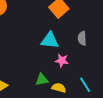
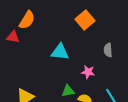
cyan triangle: (50, 40) -> (60, 52), moved

